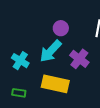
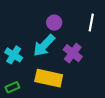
green rectangle: (19, 93) -> (12, 87), turned -32

